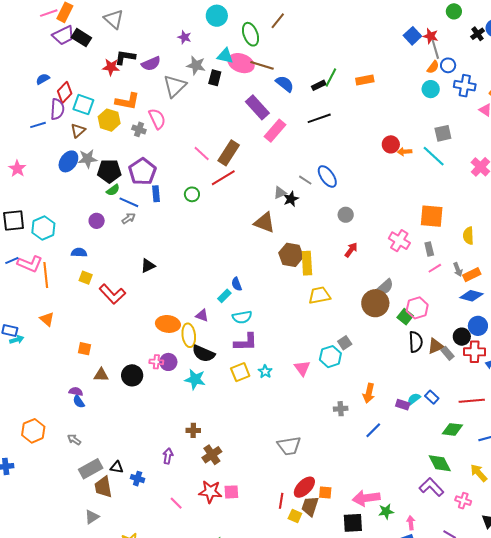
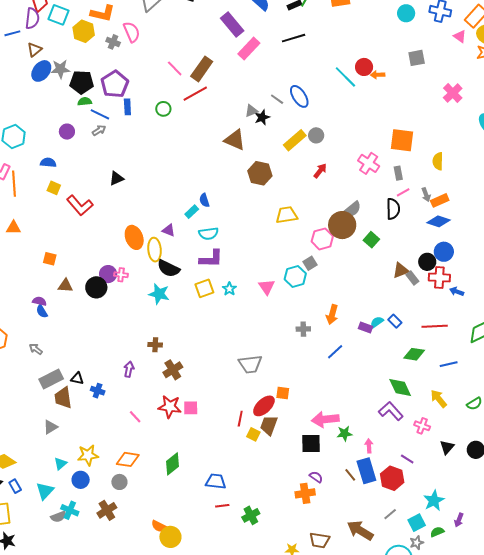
brown triangle: (78, 131) -> (34, 50), moved
cyan line: (434, 156) -> (345, 77), moved
green semicircle: (113, 190) -> (85, 101), turned -152
yellow rectangle: (307, 263) -> (295, 140), moved, turned 50
pink hexagon: (417, 308) -> (322, 239), moved
orange triangle: (47, 319) -> (14, 228), turned -42
orange ellipse: (168, 324) -> (134, 237), turned 60
black semicircle: (416, 342) -> (393, 209), moved
purple circle: (168, 362) -> (108, 274), moved
orange square: (325, 492) -> (283, 393), moved

